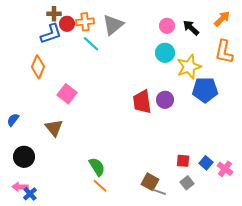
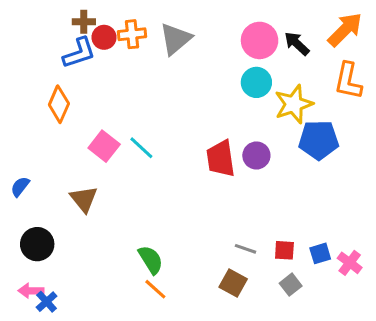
orange arrow: (222, 19) -> (345, 30), size x1.4
pink circle: (167, 26) -> (260, 40), size x1.5
cyan line: (91, 44) -> (141, 148), moved
blue square: (206, 163) -> (320, 253), turned 32
gray line: (159, 192) -> (246, 249), moved

